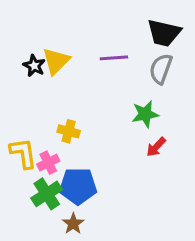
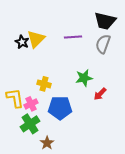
green star: (145, 114) -> (84, 78), moved
blue pentagon: (78, 186) -> (60, 108), moved

